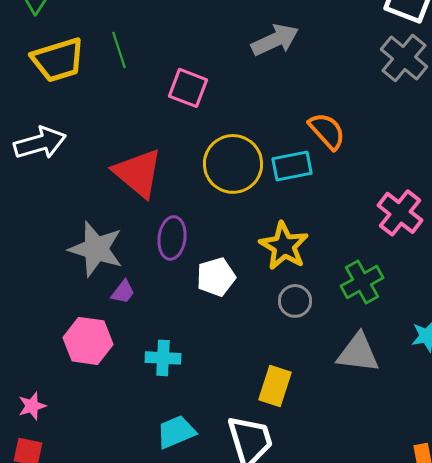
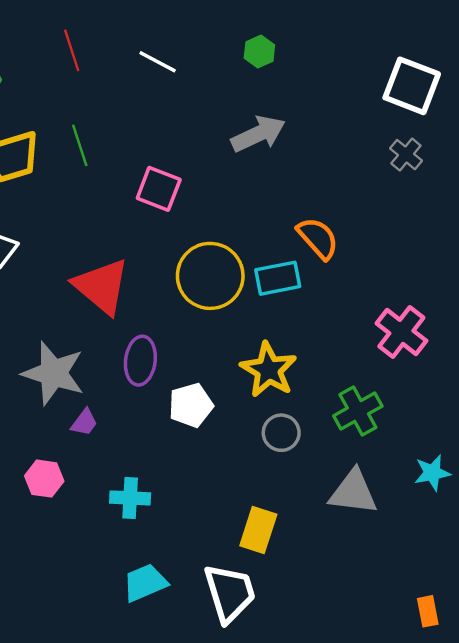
gray cross: (404, 58) -> (406, 155), size x0.6
pink hexagon: (88, 341) -> (44, 479), size x0.7

